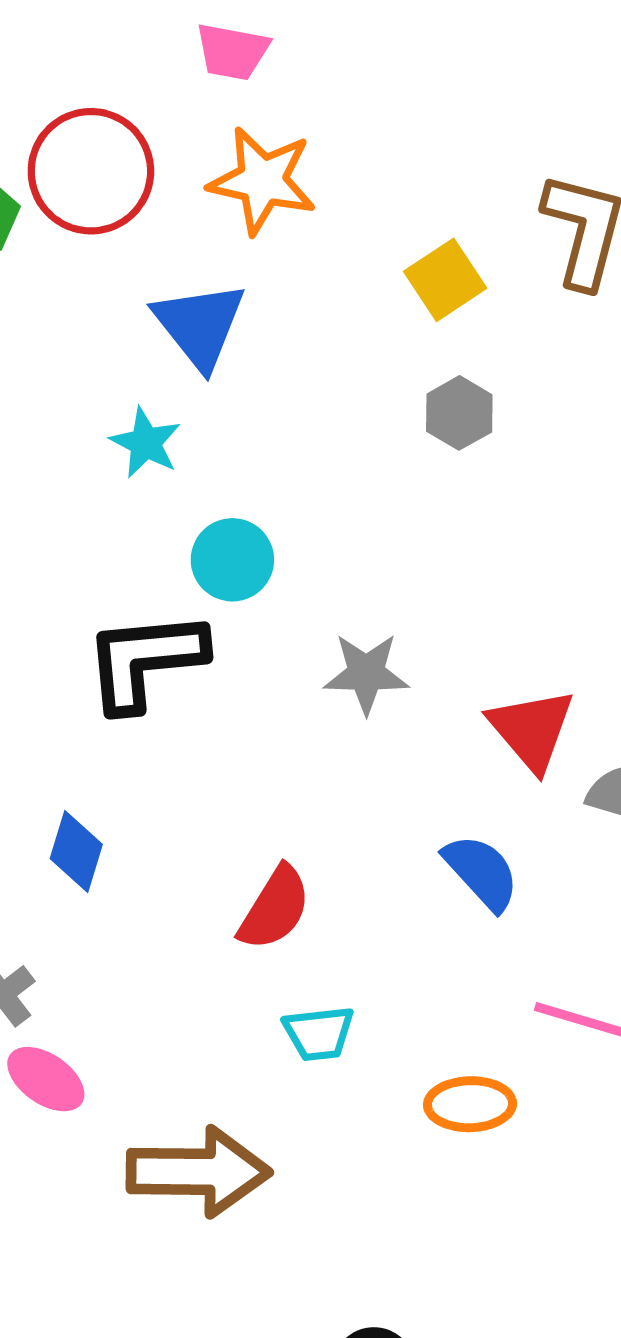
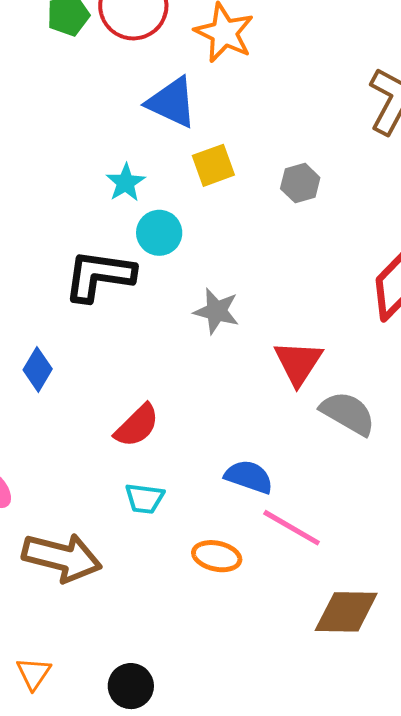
yellow square: (445, 280) -> (213, 165), moved
blue triangle: (200, 325) -> (172, 102), turned -40
cyan star: (146, 443) -> (126, 183), moved
blue semicircle: (481, 872) -> (249, 477), moved, turned -42

